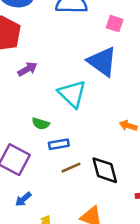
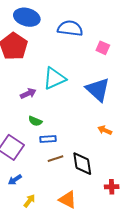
blue triangle: (102, 61) -> (98, 90), moved
purple arrow: (27, 69) -> (28, 93), moved
cyan triangle: (72, 94) -> (54, 78), moved, turned 45

